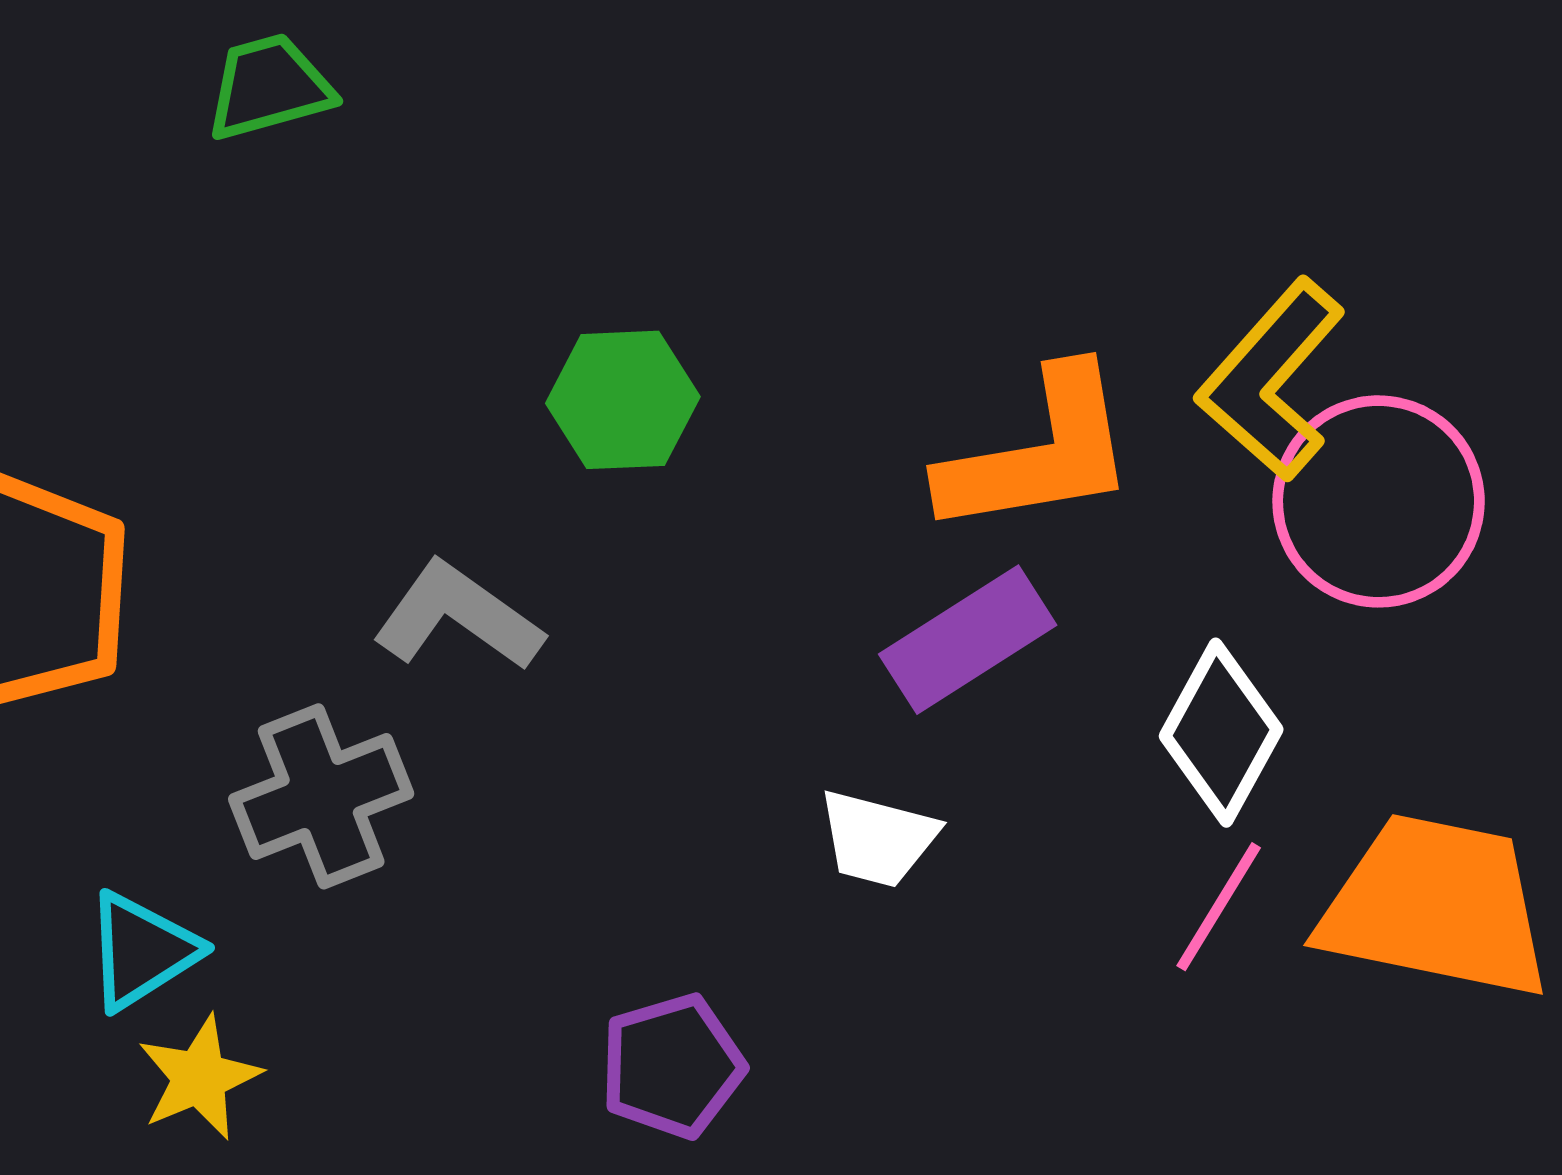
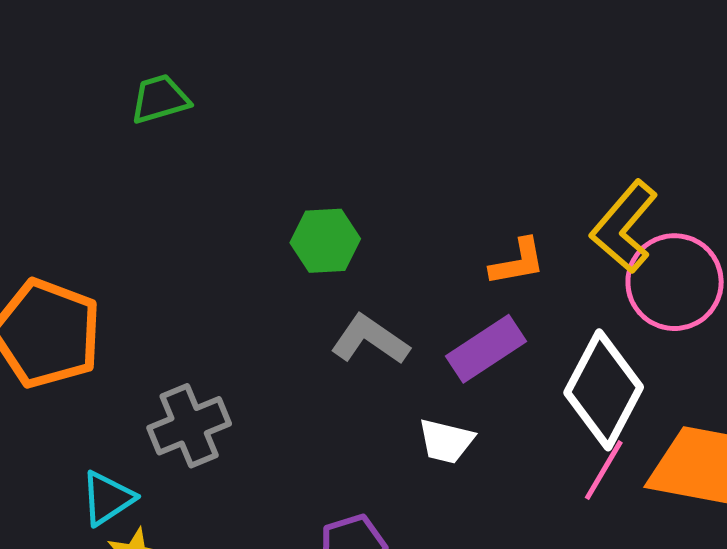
orange L-shape: (1039, 453) -> (518, 262), size x0.6
gray L-shape: (458, 616) -> (370, 340), moved
white diamond: (1221, 733) -> (604, 390), size x1.4

